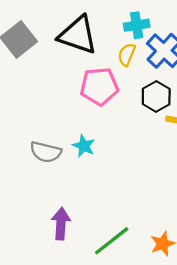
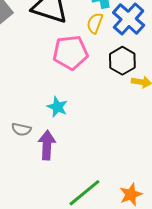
gray semicircle: (46, 152) -> (21, 129), moved, size x0.7
purple arrow: (61, 224) -> (47, 145), moved

